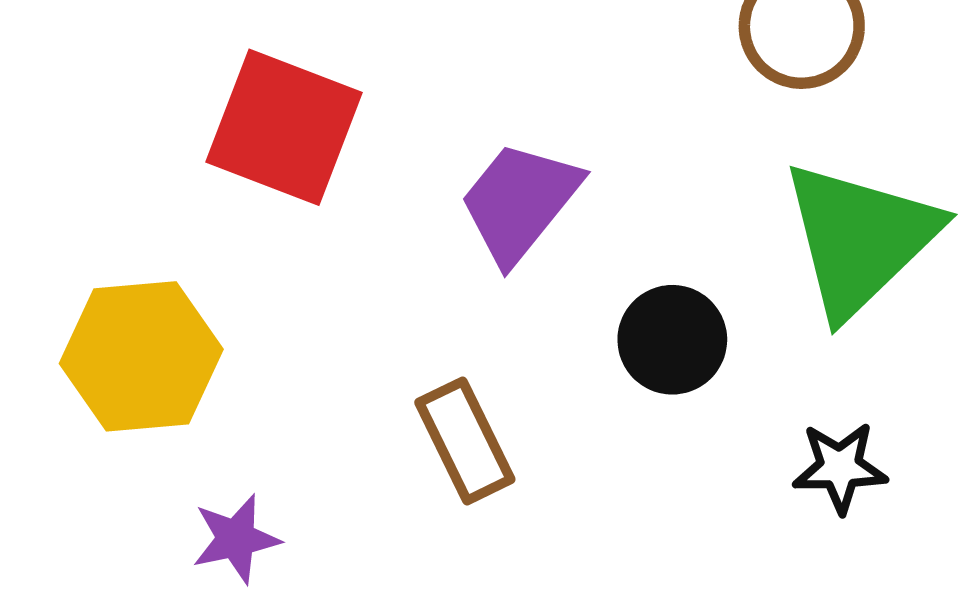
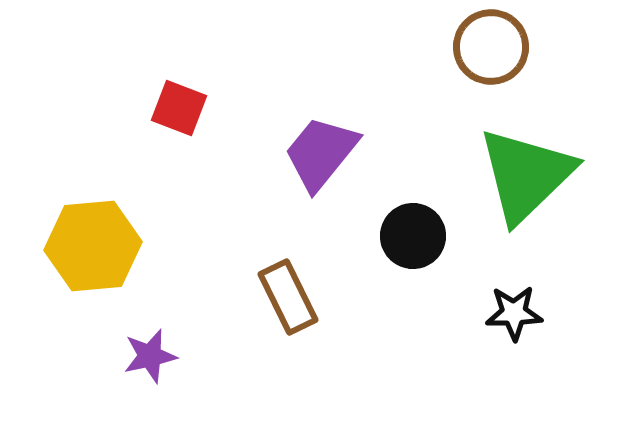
red square: (284, 127) -> (179, 108), size x0.6

